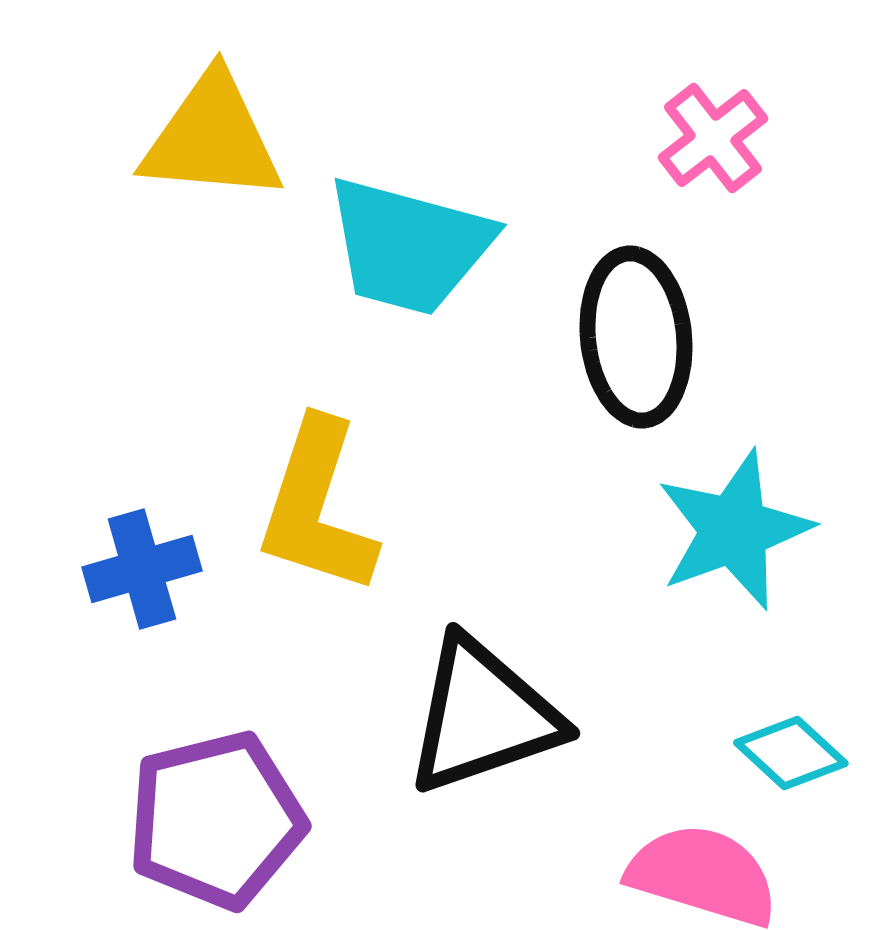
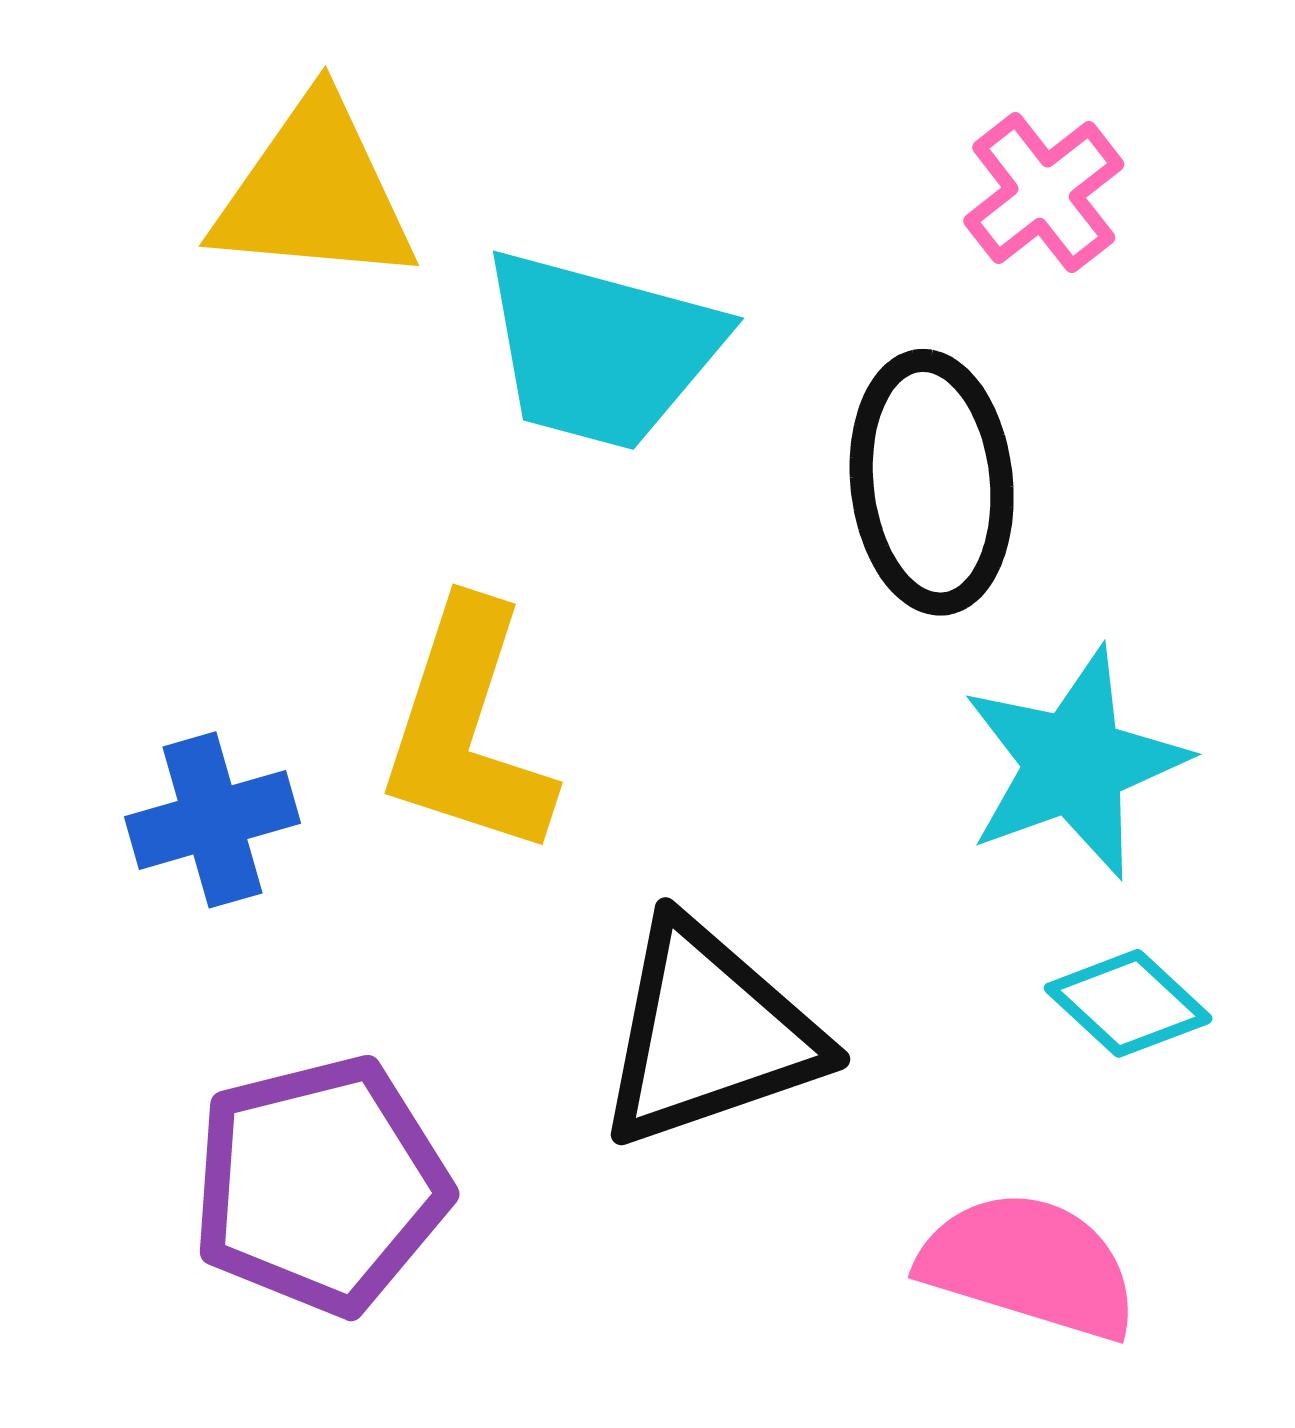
cyan diamond: (791, 753) -> (1128, 1003), moved

